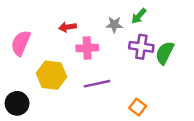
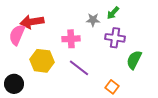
red arrow: (67, 27) -> (32, 22), moved, size x1.6
green semicircle: (165, 53) -> (134, 60), moved
purple line: (97, 84) -> (79, 68), turned 50

